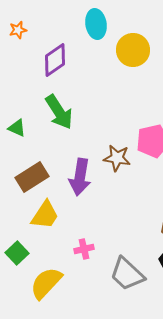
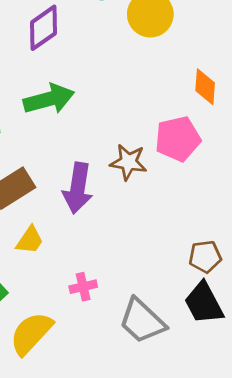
green arrow: (59, 112) -> (49, 99), turned -72
yellow trapezoid: (45, 215) -> (30, 240), size x0.7

